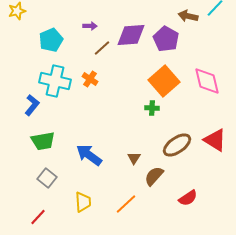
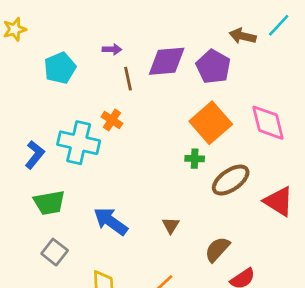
brown line: (102, 48) -> (128, 79), turned -60
cyan cross: (55, 81) -> (79, 143), moved
brown ellipse: (177, 145) -> (231, 180), moved
brown semicircle: (154, 176) -> (217, 249), moved

